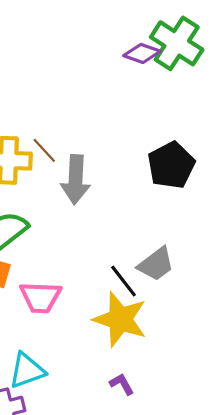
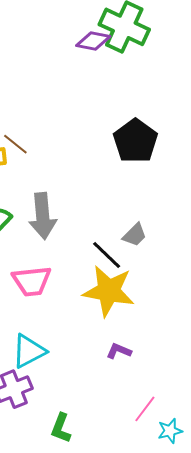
gray arrow: (76, 180) -> (43, 216), moved
gray trapezoid: (156, 264) -> (135, 235), size x0.7
purple L-shape: (122, 384) -> (119, 351), turned -30

